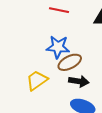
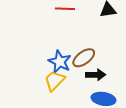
blue star: (58, 47) -> (60, 62), moved, turned 30

